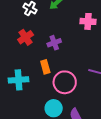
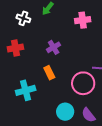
red cross: (26, 37) -> (15, 48), moved, turned 35
pink circle: (65, 82) -> (83, 83), moved

